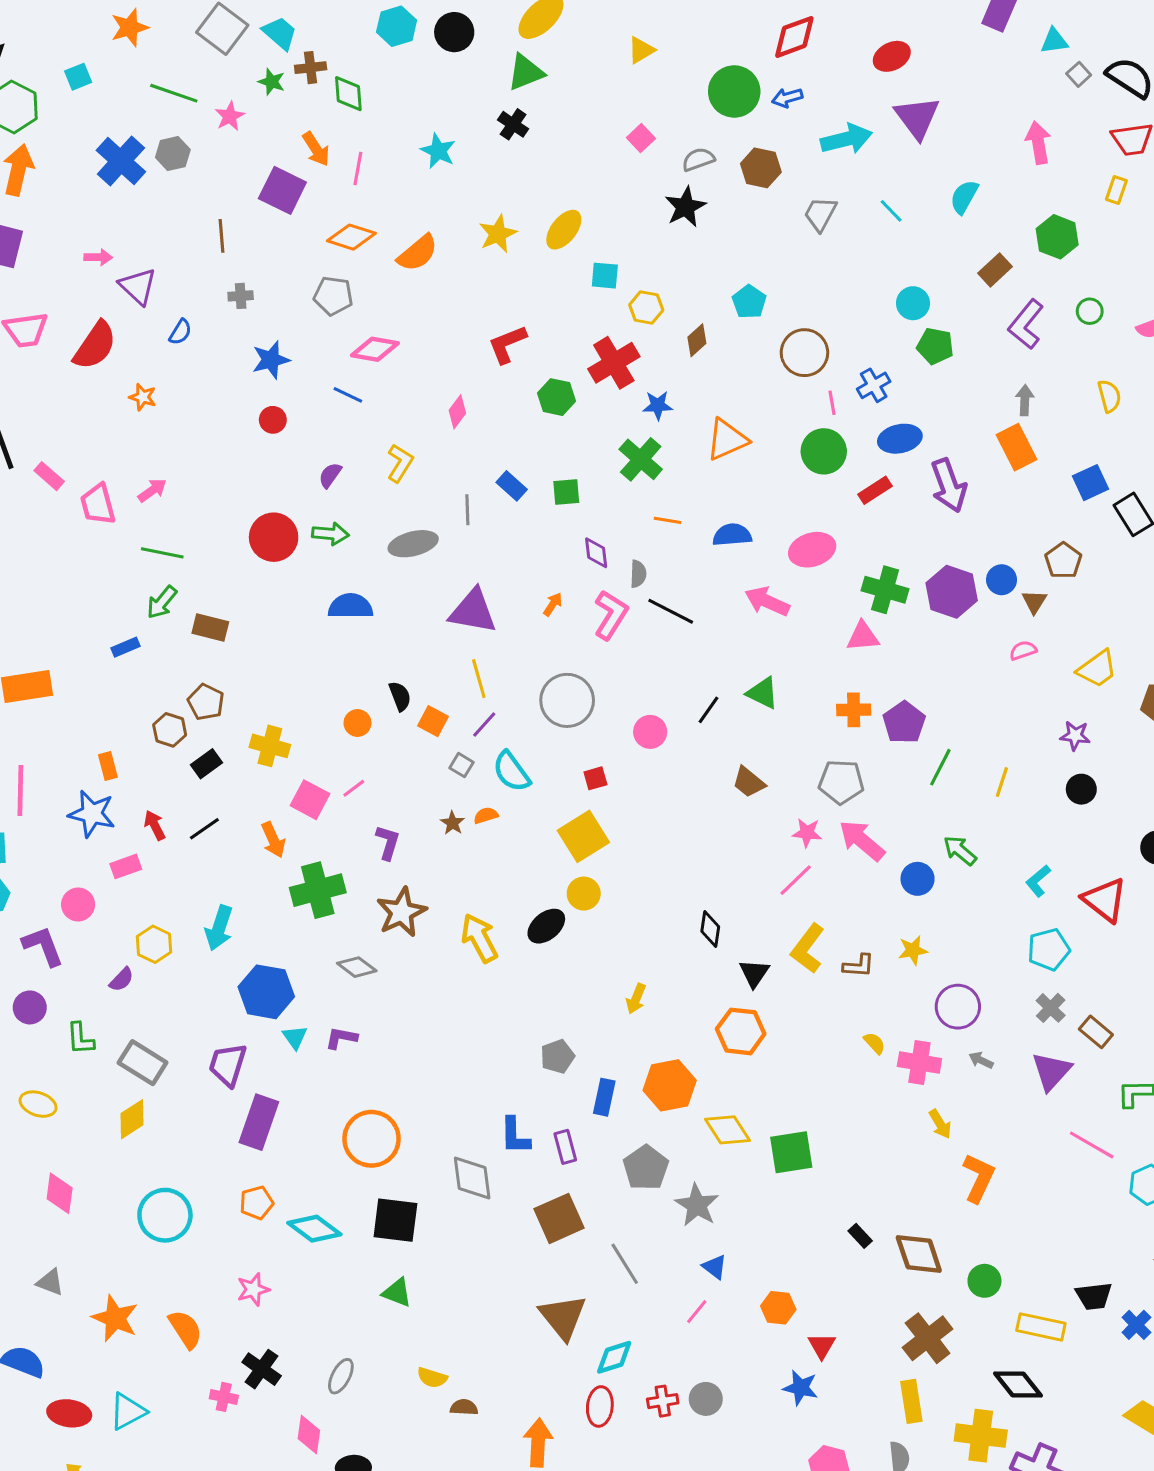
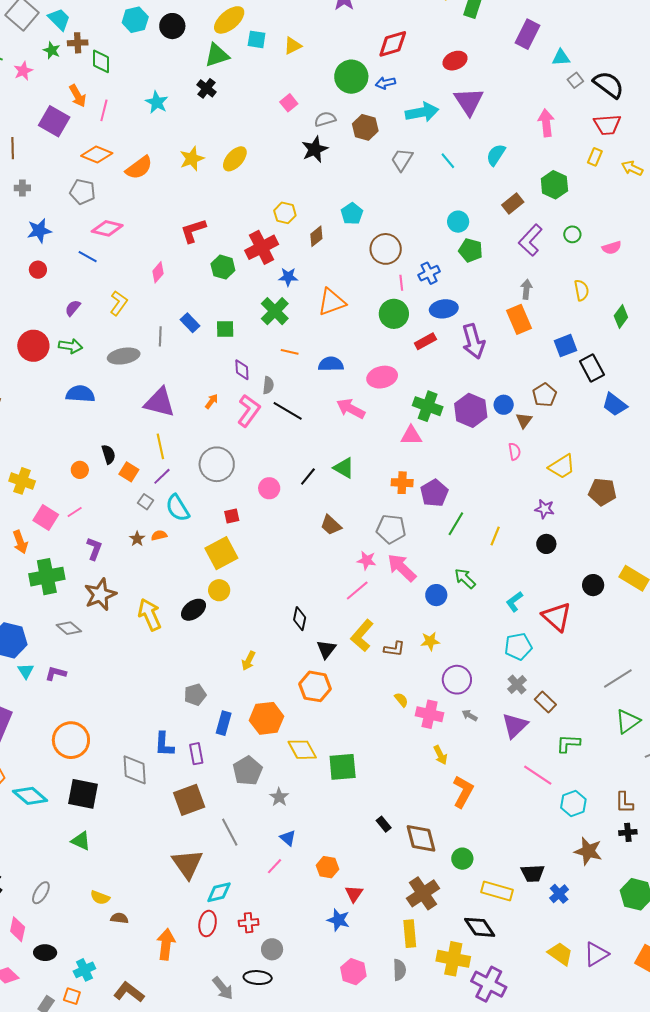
cyan square: (605, 276) -> (257, 39), moved
pink semicircle: (1023, 650) -> (515, 452), turned 96
gray star: (697, 1205) -> (279, 797), size x0.7
gray circle: (706, 1399) -> (272, 949), moved

